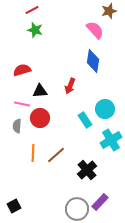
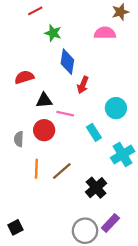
green star: (35, 30) -> (53, 33), moved
pink semicircle: (95, 30) -> (105, 33), turned -48
blue diamond: (93, 61) -> (67, 62), moved
red arrow: (70, 86) -> (83, 85), moved
pink line: (22, 104) -> (65, 114), moved
cyan circle: (105, 109) -> (116, 108), moved

